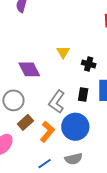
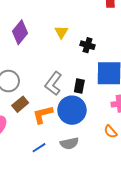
purple diamond: (29, 69) -> (20, 32), moved, turned 65
black rectangle: (83, 95) -> (79, 86), moved
orange L-shape: (47, 132) -> (43, 114), turned -145

